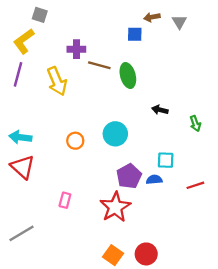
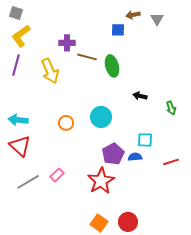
gray square: (40, 15) -> (16, 13), moved
pink rectangle: (65, 200) -> (57, 175), turned 32
gray line: (21, 233) -> (28, 182), moved

